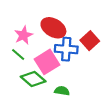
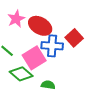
pink star: (23, 35) -> (16, 19), moved

